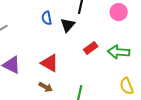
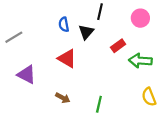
red rectangle: (91, 48) -> (118, 46), moved
red triangle: (50, 63) -> (67, 58), moved

